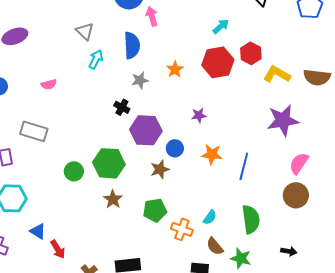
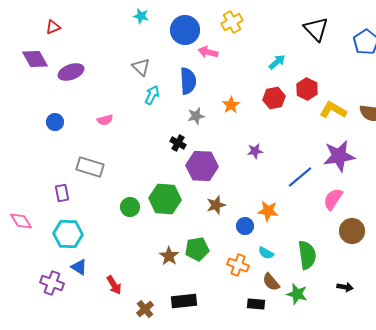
pink arrow: (152, 16) -> (208, 52), turned -60
red hexagon: (218, 62) -> (274, 98), size x0.7
blue circle: (175, 148) -> (245, 226), moved
orange star: (212, 154) -> (268, 211), moved
pink semicircle: (299, 163) -> (333, 199), moved
blue line: (244, 166) -> (300, 177), moved, turned 36
brown star: (113, 199) -> (169, 256), moved
green pentagon: (155, 210) -> (197, 249), moved
cyan semicircle: (210, 217) -> (266, 253), turned 84
blue triangle: (38, 231) -> (79, 267), moved

